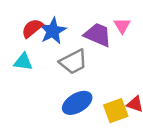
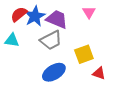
purple trapezoid: (98, 35) -> (57, 19), moved
yellow square: (116, 111) -> (84, 54), moved

